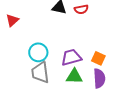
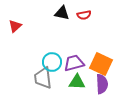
cyan circle: (38, 52) -> (52, 62), moved
orange square: (98, 58) -> (101, 64), size x1.6

